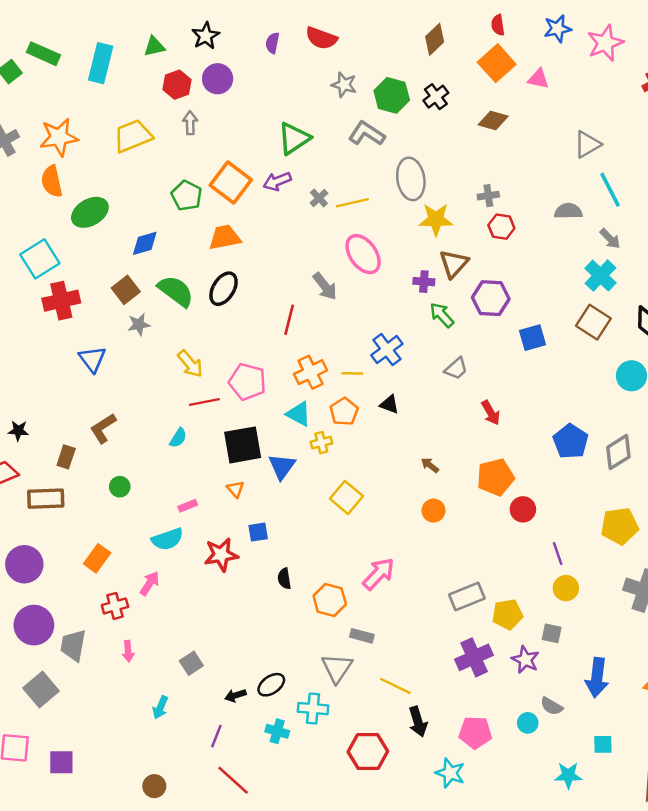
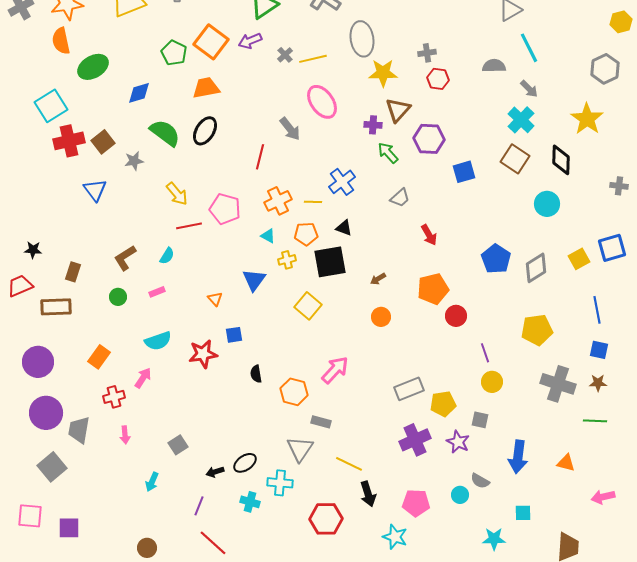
brown square: (126, 290) -> (103, 142), moved
orange pentagon: (344, 412) -> (306, 234), turned 30
cyan triangle: (299, 414) -> (268, 236), size x0.7
brown L-shape: (103, 428) -> (125, 258), moved
black square: (243, 445) -> (330, 262), moved
brown arrow: (430, 465) -> (378, 279), turned -70
pink rectangle: (188, 506) -> (157, 292), moved

